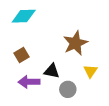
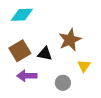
brown square: (22, 55) -> (20, 51), size x1.5
black triangle: (52, 71) -> (45, 54), moved

